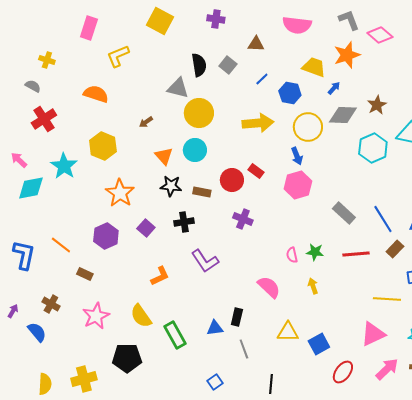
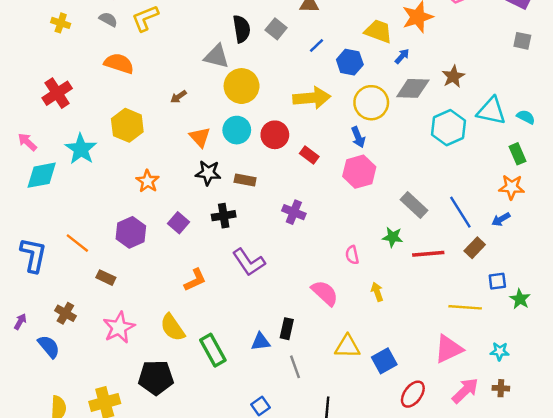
gray semicircle: (33, 86) -> (108, 19), moved
red circle: (232, 180) -> (275, 135), moved
orange star: (120, 193) -> (148, 181), size x0.7
green star: (315, 252) -> (393, 237), moved

